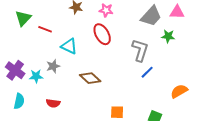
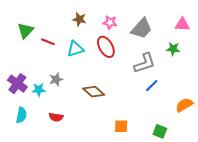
gray trapezoid: (151, 16) -> (142, 29), moved
cyan triangle: (69, 46) -> (75, 49), moved, turned -42
gray L-shape: (140, 50) -> (145, 63), turned 55

